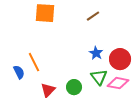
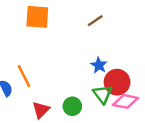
red circle: (120, 59) -> (117, 82), moved

